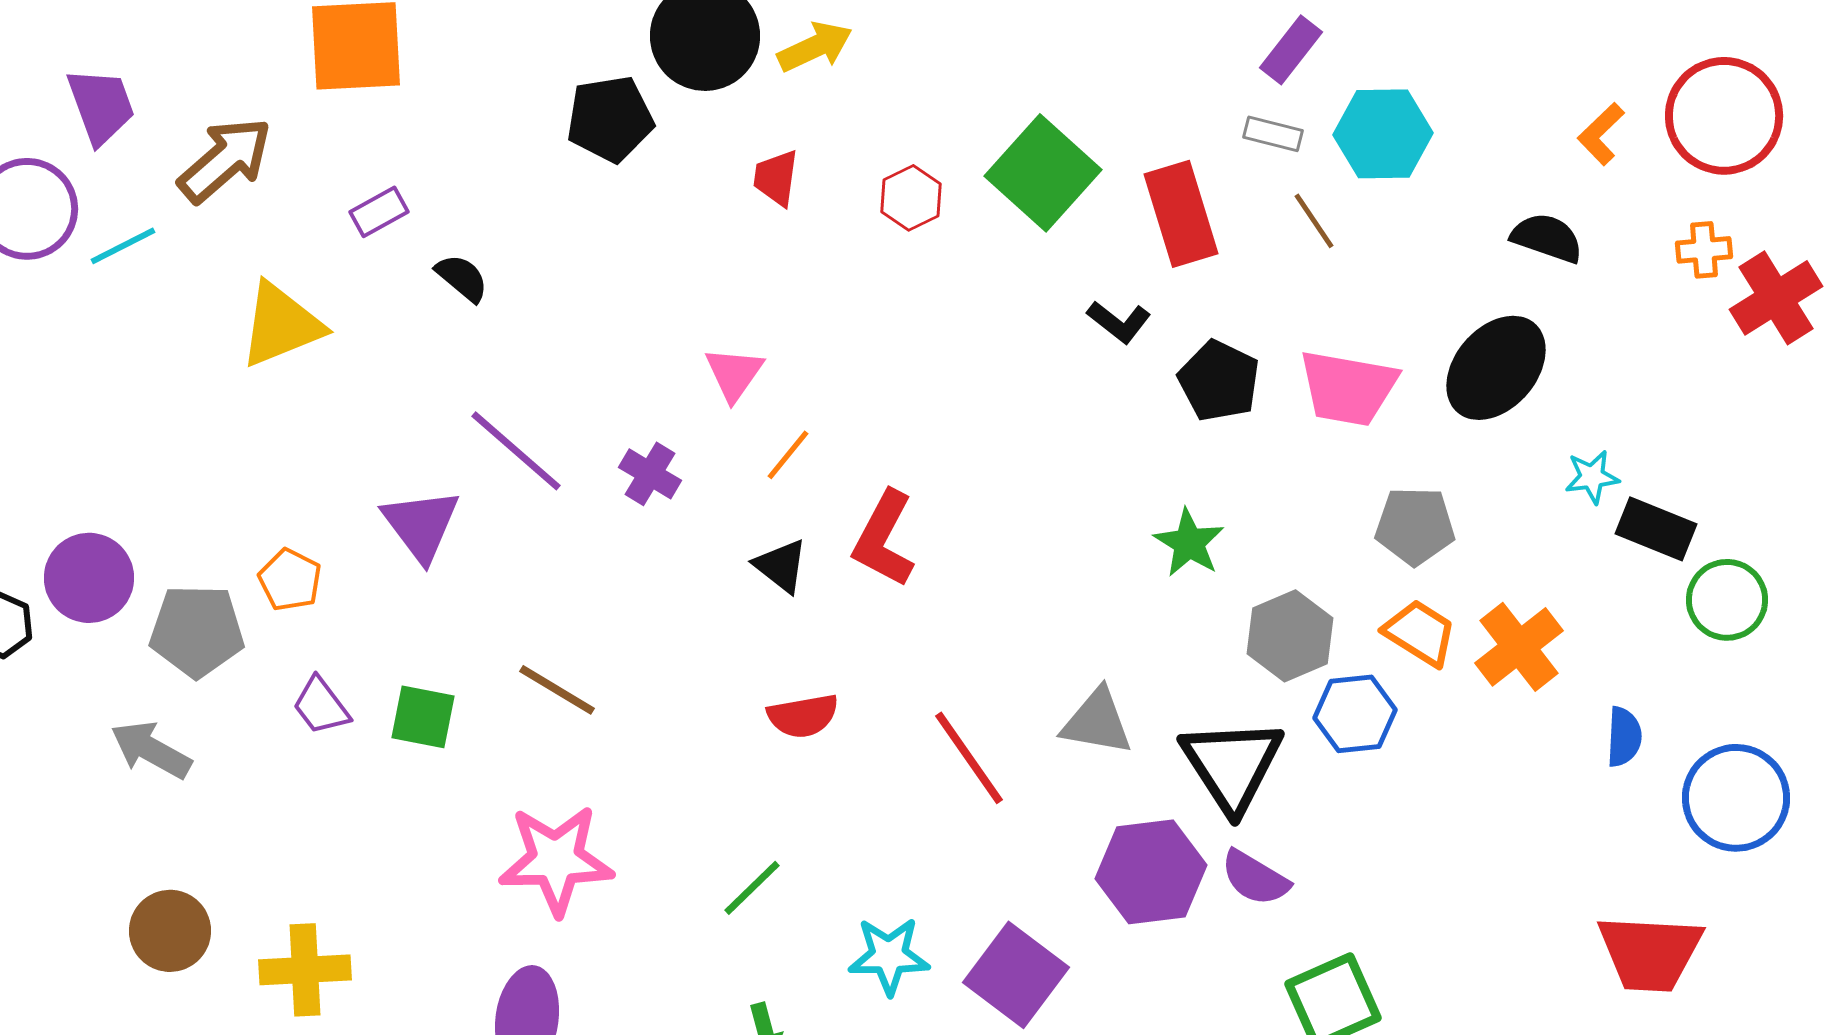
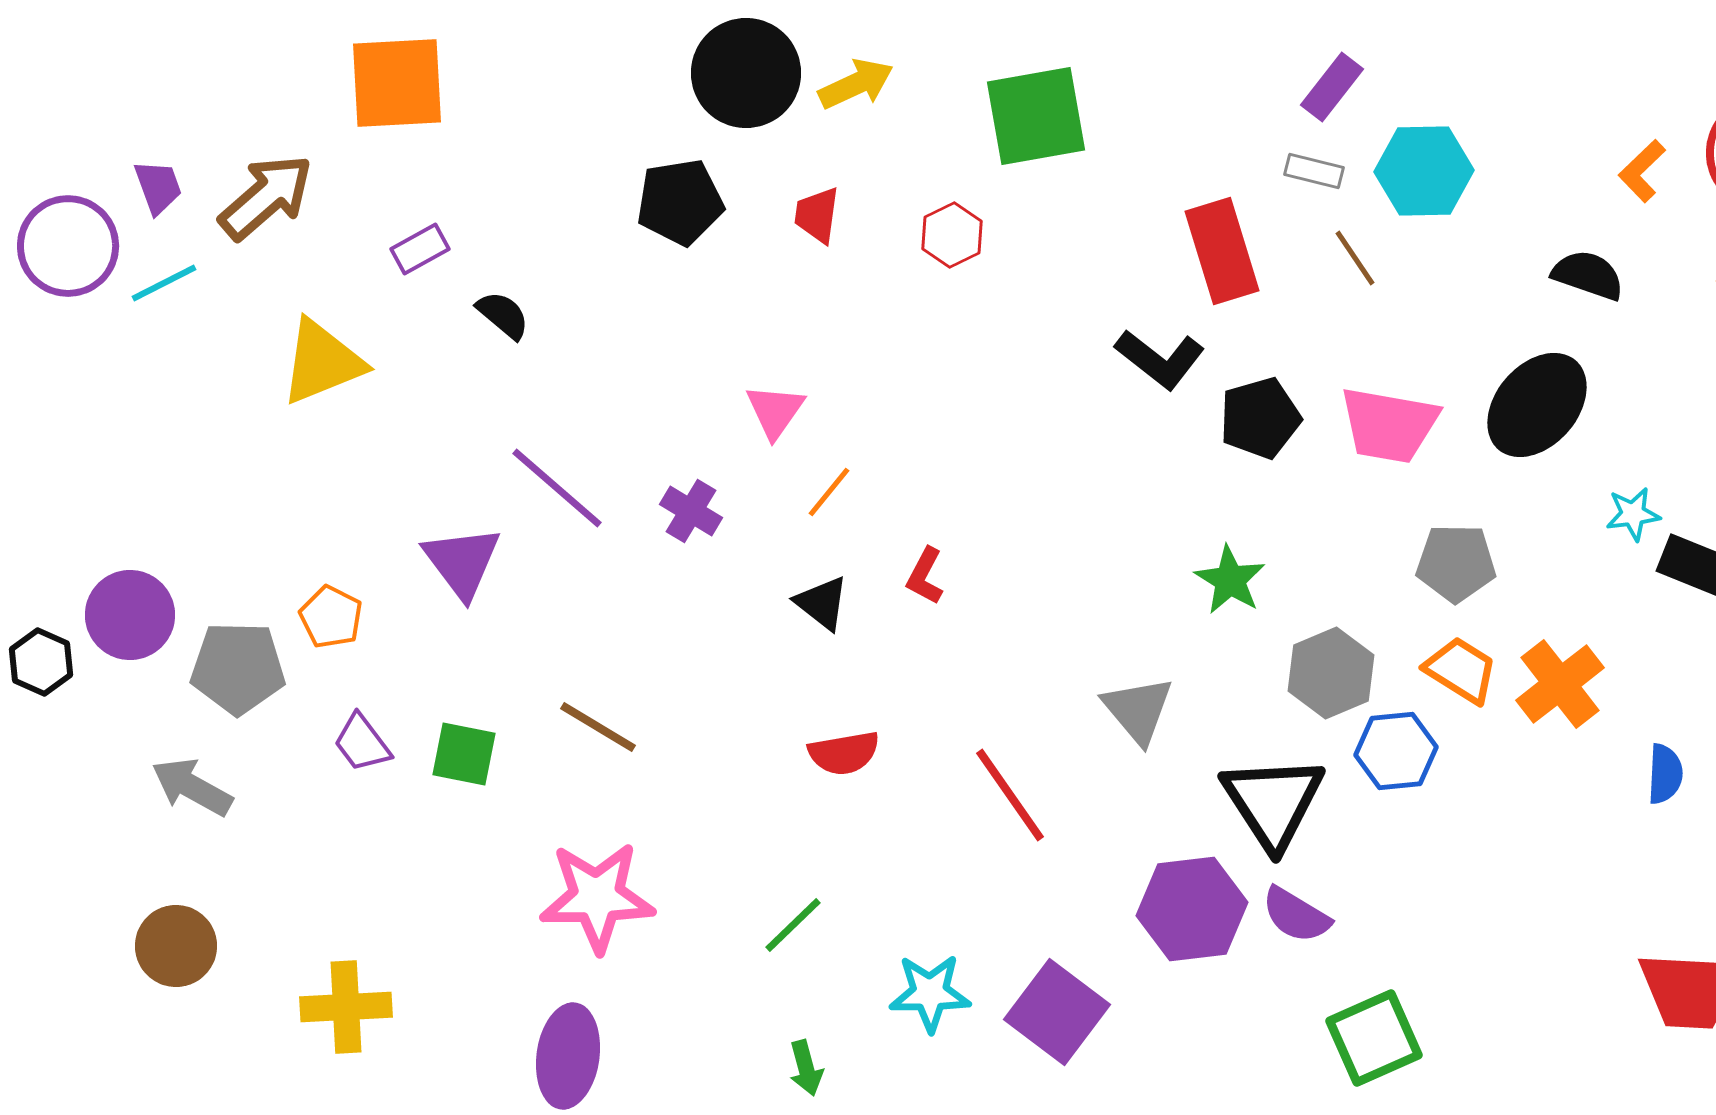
purple trapezoid: (101, 106) -> (158, 187), moved, size x0.7
black pentagon: (610, 119) -> (680, 202), moved
green square: (1043, 173) -> (1036, 116), moved, turned 38
black L-shape: (1119, 322) -> (1160, 359), size x1.4
black pentagon: (1219, 381) -> (1260, 418), turned 30
red L-shape: (884, 539) -> (925, 576), size x0.6
gray triangle: (1097, 722) -> (1138, 710), moved, turned 40
brown circle: (170, 931) -> (176, 946), moved

